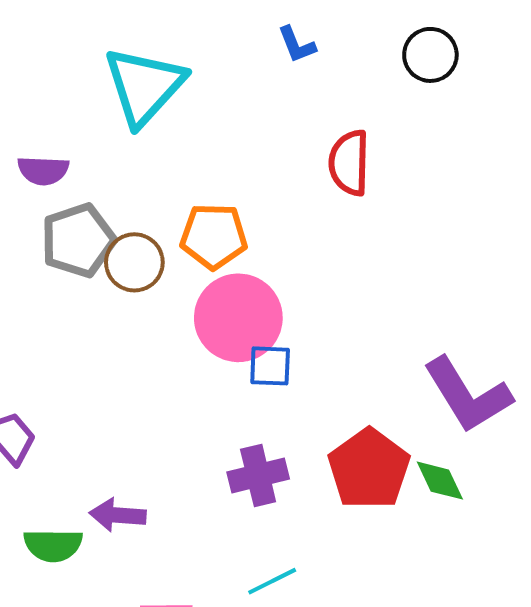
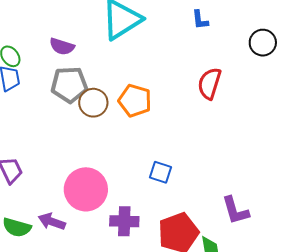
pink circle: (238, 318) -> (86, 189), moved
blue square: (270, 366) -> (160, 172), moved
purple L-shape: (468, 395) -> (235, 211), size x0.7

